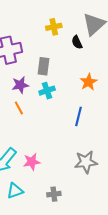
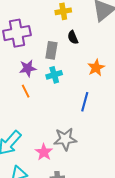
black semicircle: (77, 42) -> (73, 37), moved
pink star: (32, 162) -> (44, 152), moved, turned -30
gray star: (86, 162) -> (65, 139), moved

